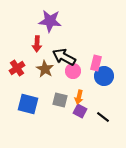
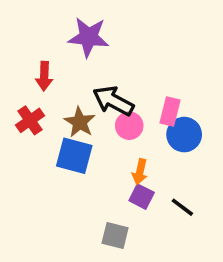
red arrow: (37, 44) -> (44, 76), moved
gray square: (60, 100) -> (115, 236), moved
blue square: (28, 104) -> (74, 156), moved

